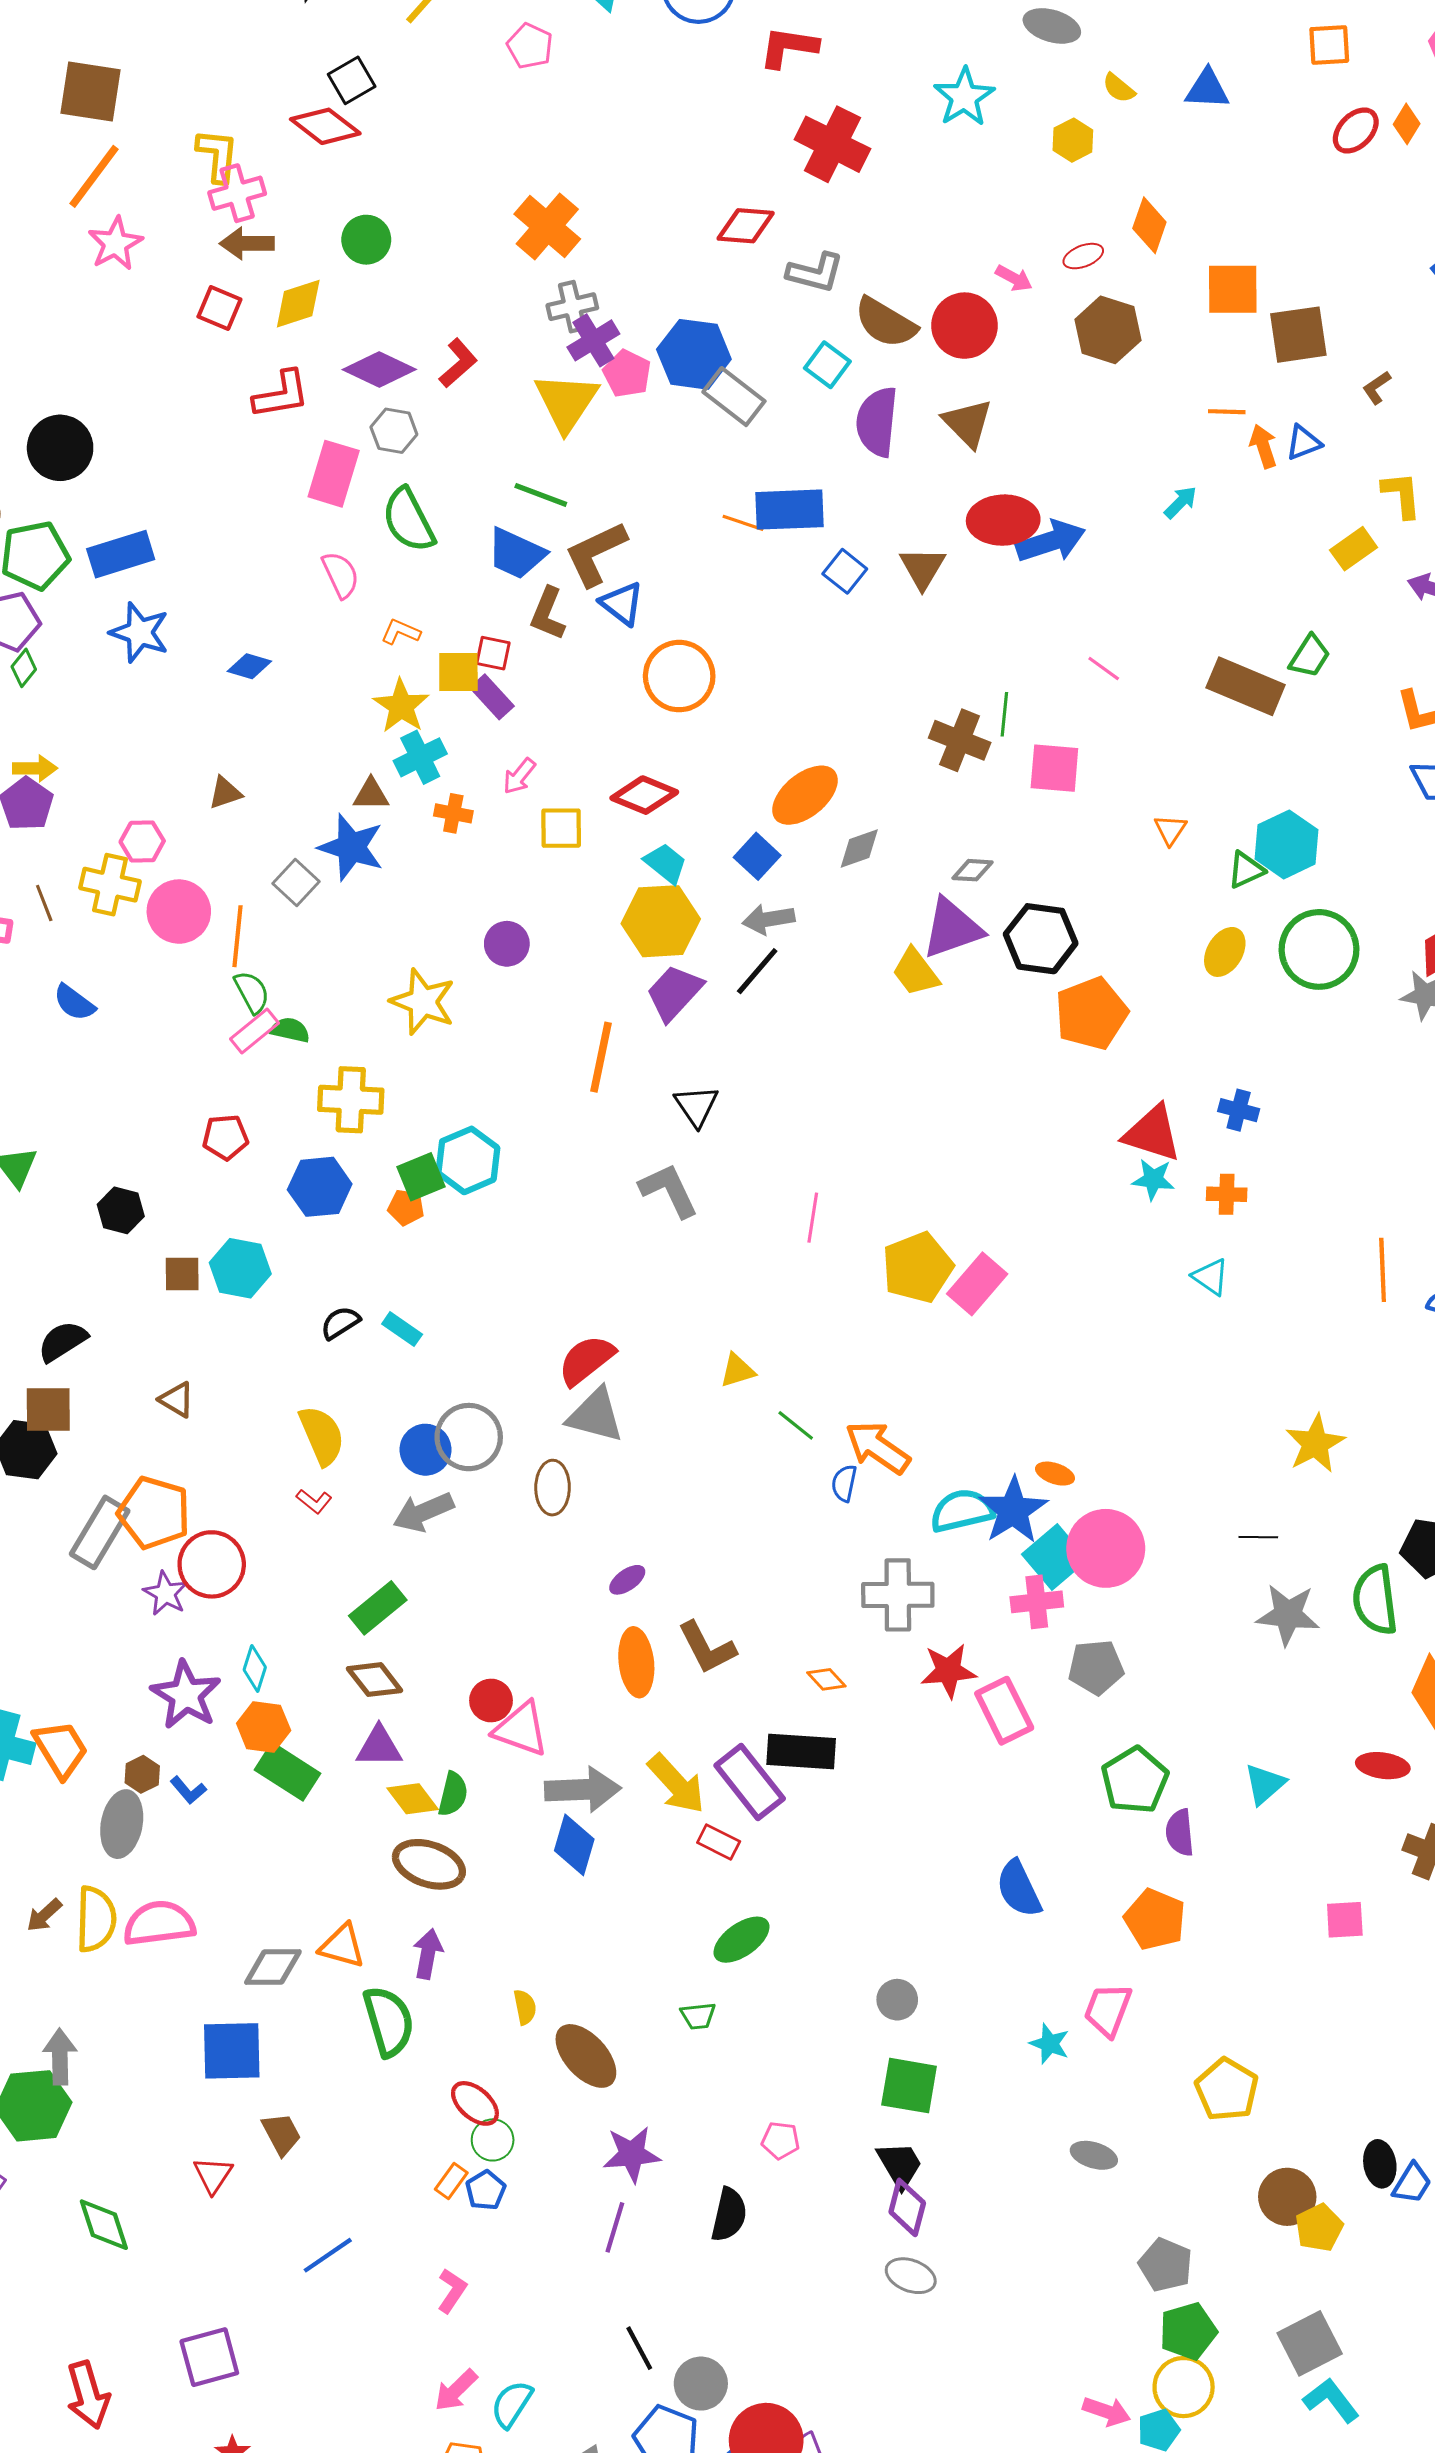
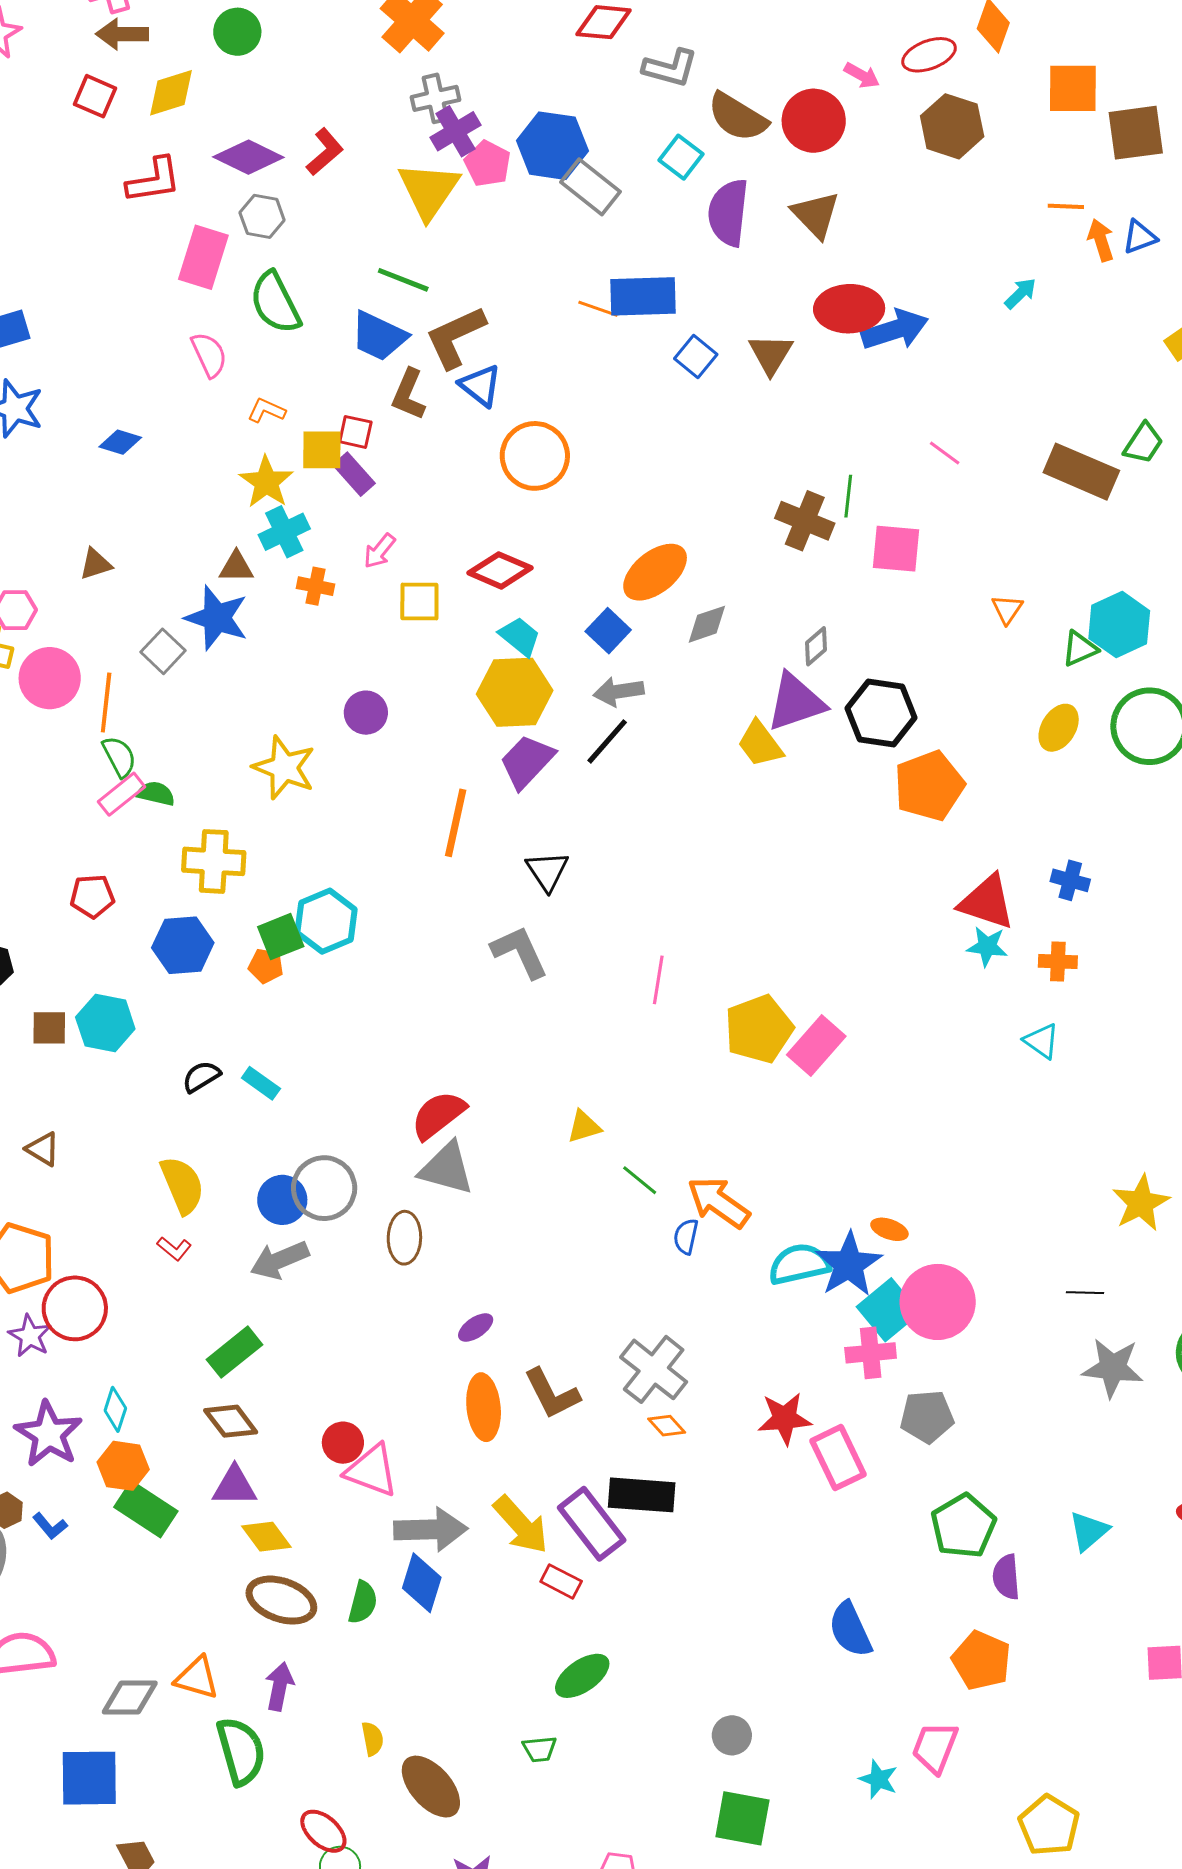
red ellipse: (1083, 256) -> (929, 55), size x1.4
gray diamond: (973, 870) -> (816, 646), turned -45
gray cross: (898, 1595) -> (654, 1369), moved, turned 38
green semicircle: (453, 1794) -> (363, 1602), moved

